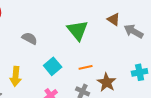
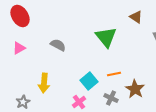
brown triangle: (114, 19) -> (136, 17), moved
cyan square: (53, 66) -> (89, 81), moved

